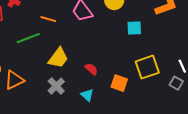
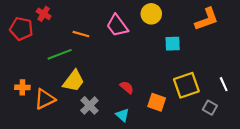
yellow trapezoid: (58, 58) -> (74, 81), moved
gray square: (176, 83) -> (210, 108), moved

